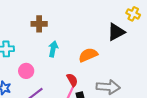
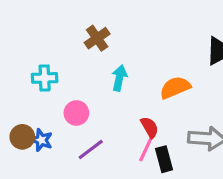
brown cross: (39, 24) -> (97, 38), turned -35

